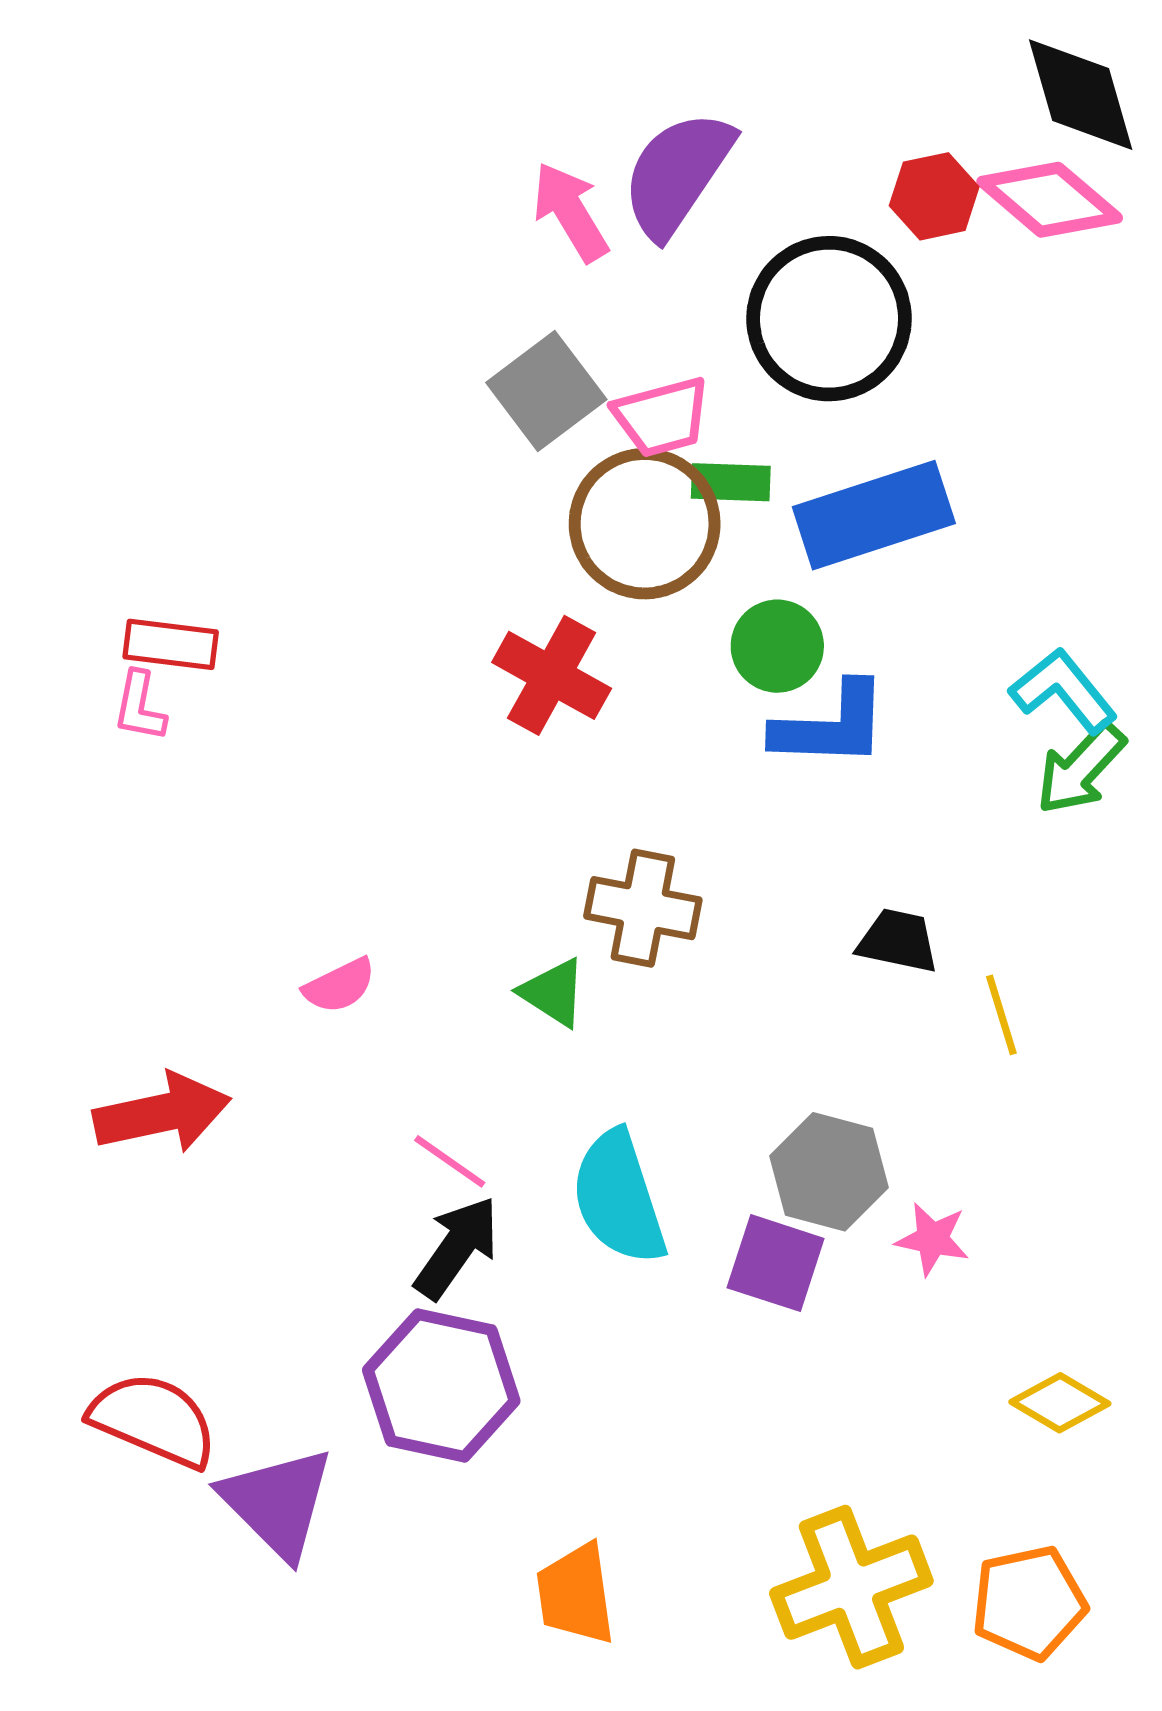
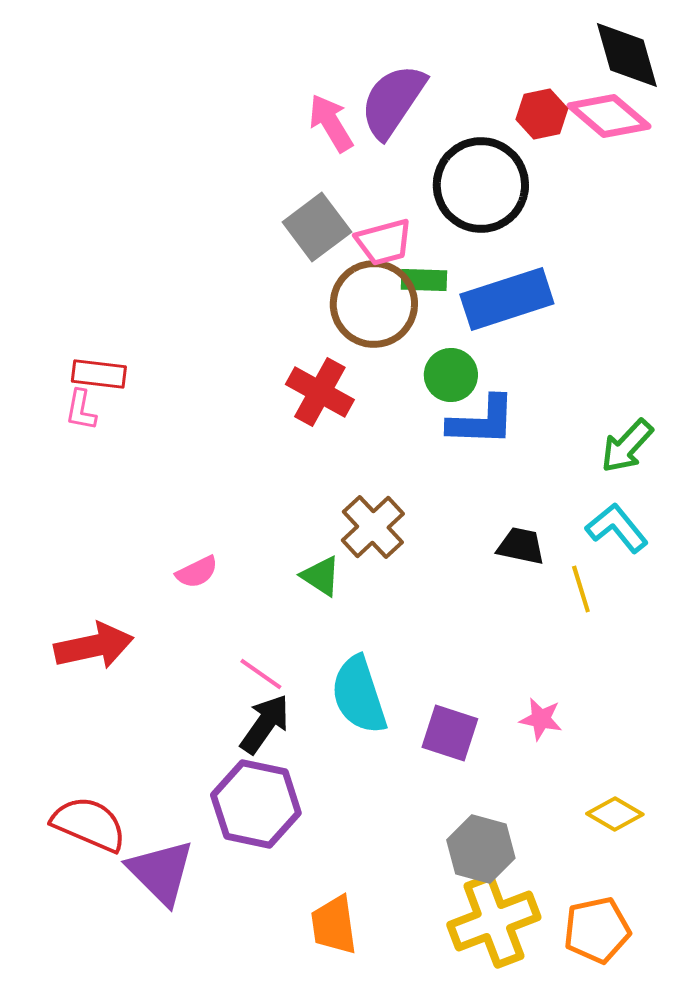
cyan L-shape: (1063, 691) -> (617, 528), moved
brown cross: (643, 908) -> (373, 527), turned 36
gray hexagon: (829, 1172) -> (481, 849), moved

